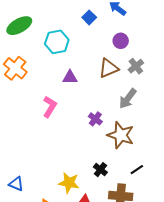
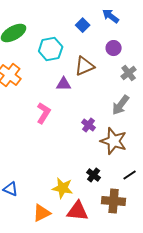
brown triangle: (108, 68) -> (85, 66), moved

